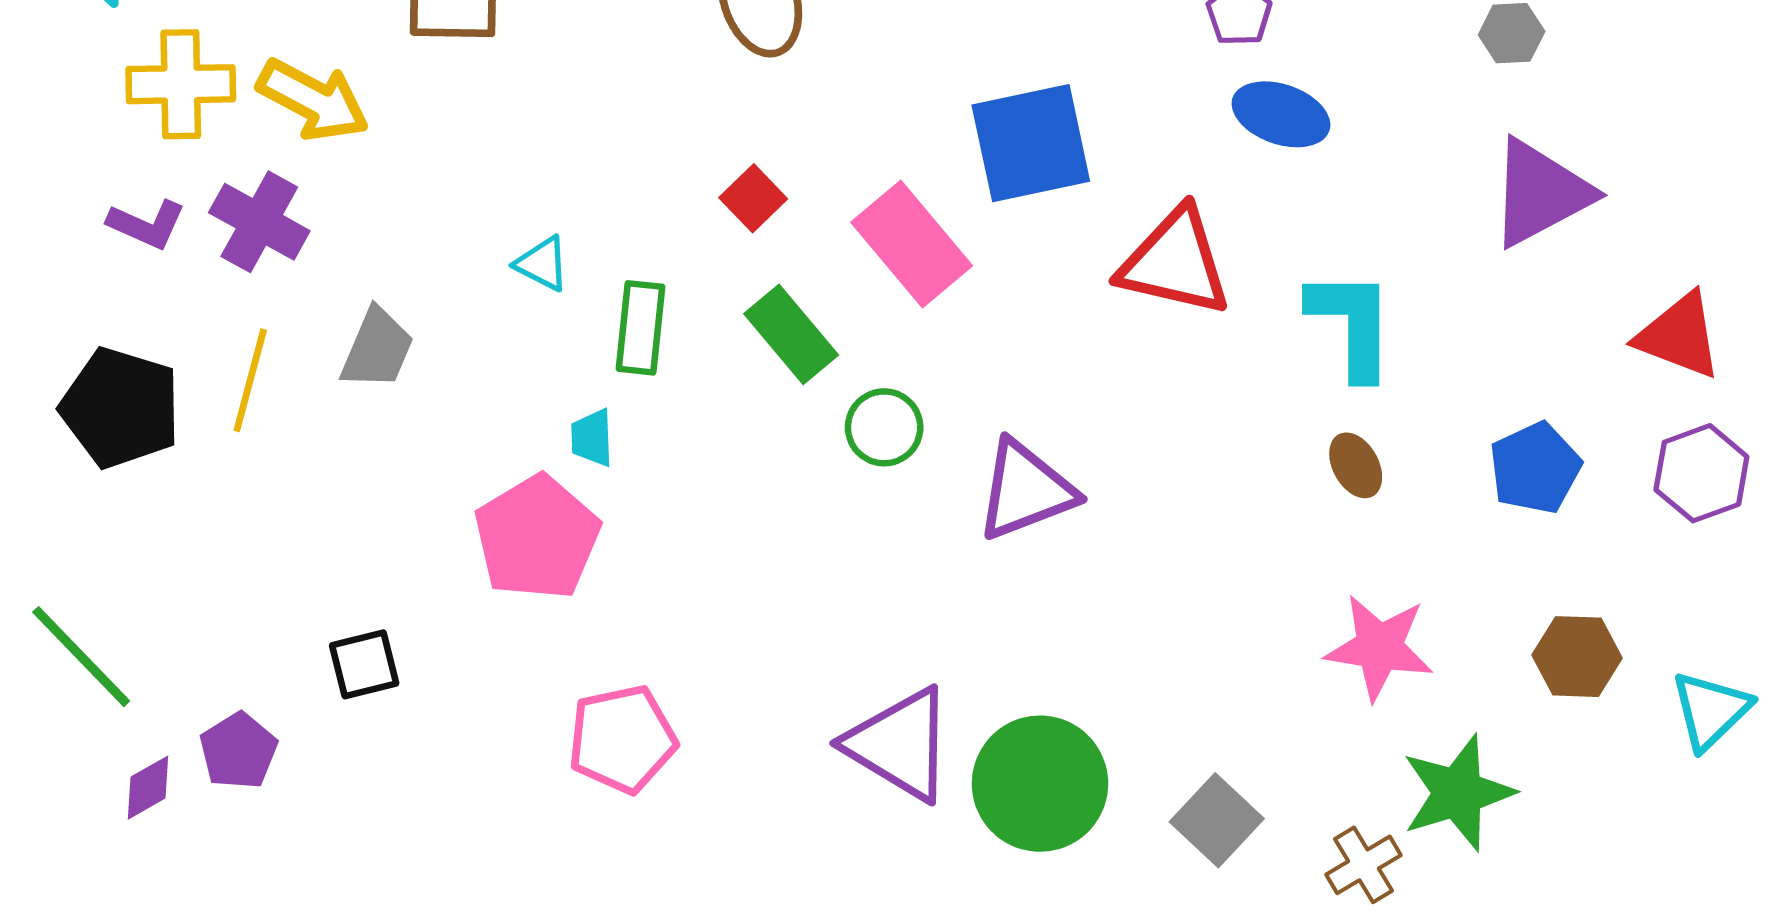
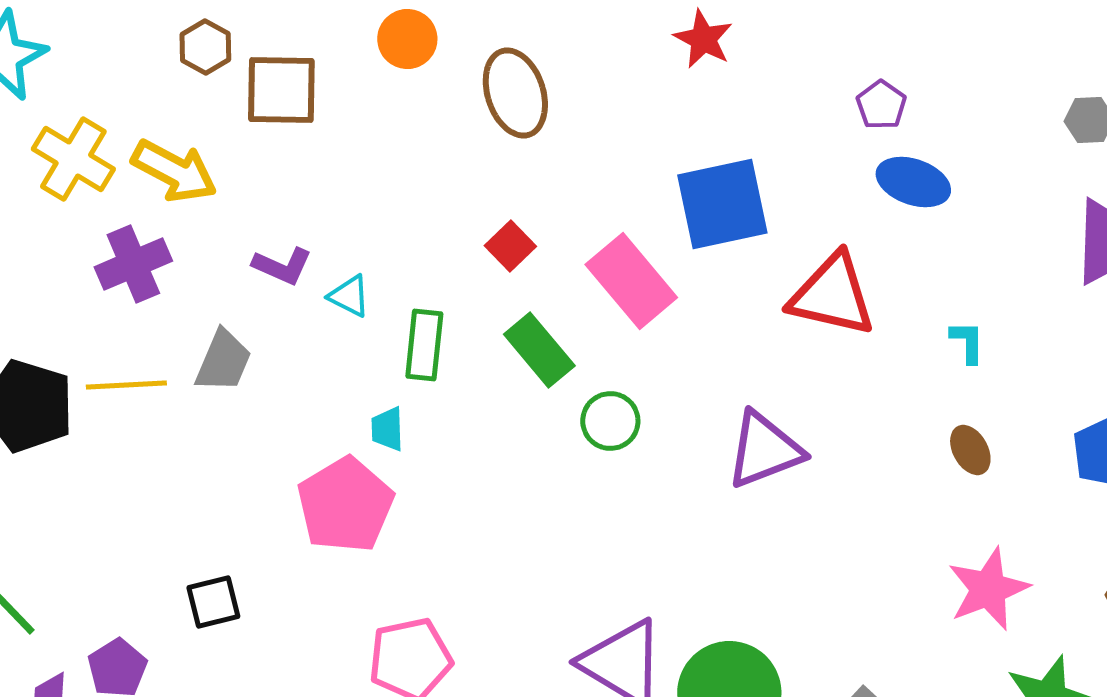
yellow cross: (181, 84) -> (73, 159), turned 32
purple cross: (259, 222) -> (133, 264), turned 38
purple L-shape: (147, 224) -> (282, 266), moved
cyan L-shape: (1352, 324) -> (967, 342), size x0.5
yellow line: (250, 380) -> (126, 385), turned 72
purple triangle: (1026, 490) -> (764, 450), moved
pink star: (1379, 647) -> (988, 589), turned -30

